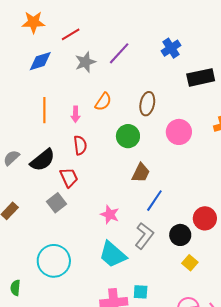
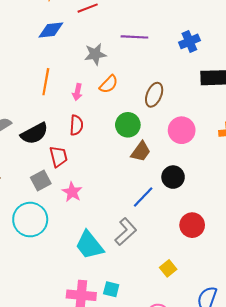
purple line: (119, 53) -> (134, 37), turned 40
gray star: (85, 62) -> (95, 54), moved
brown trapezoid: (141, 173) -> (141, 152), moved
pink star: (110, 215) -> (72, 192), moved
black circle: (180, 235) -> (173, 177), moved
cyan circle: (54, 261) -> (30, 220), moved

